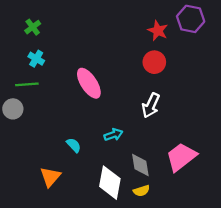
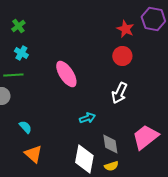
cyan semicircle: (74, 145) -> (25, 127), moved
orange triangle: (50, 177) -> (33, 154), turned -30

